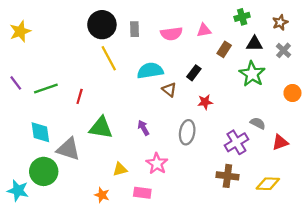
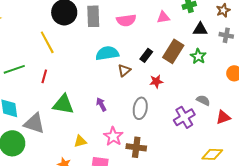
gray rectangle: (134, 29) -> (93, 16), size x1.5
pink triangle: (204, 30) -> (163, 17), moved
brown rectangle: (224, 49) -> (173, 51), moved, size x1.6
gray cross: (284, 50) -> (226, 35), turned -32
yellow line: (109, 58) -> (47, 42), moved
green star: (252, 74) -> (198, 56), size x0.7
brown triangle: (169, 90) -> (124, 70), turned 40
brown cross: (227, 176) -> (136, 147), moved

